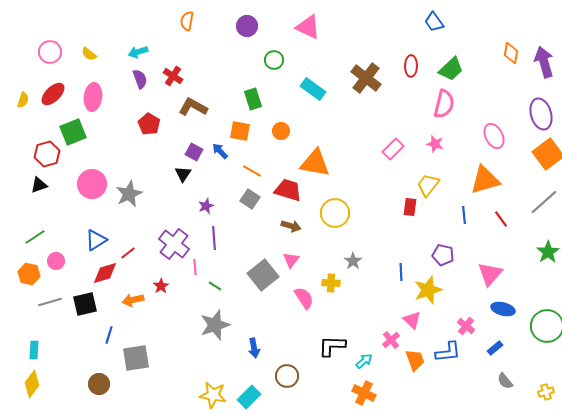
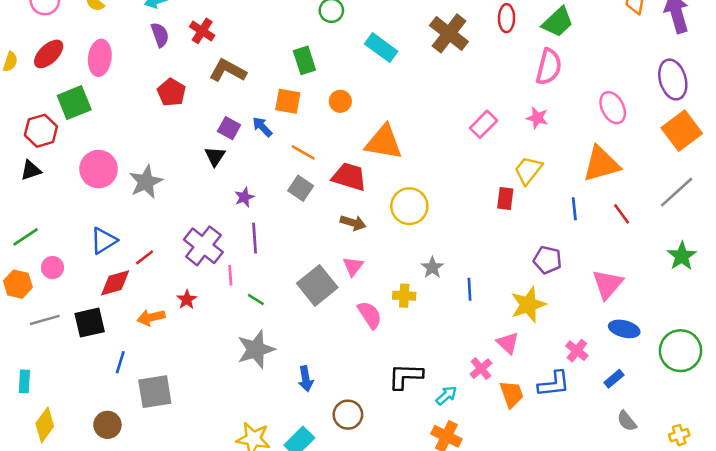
blue line: (401, 272) -> (469, 289), moved
yellow diamond: (32, 384) -> (45, 425), moved

